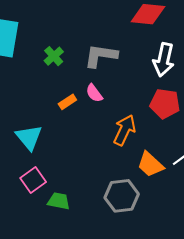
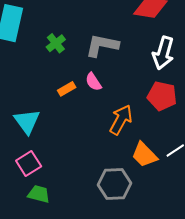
green trapezoid: (59, 201) -> (39, 194), moved

